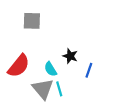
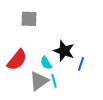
black star: (70, 56) -> (64, 51), size x1.5
gray triangle: (43, 89) -> (39, 81), turned 35

